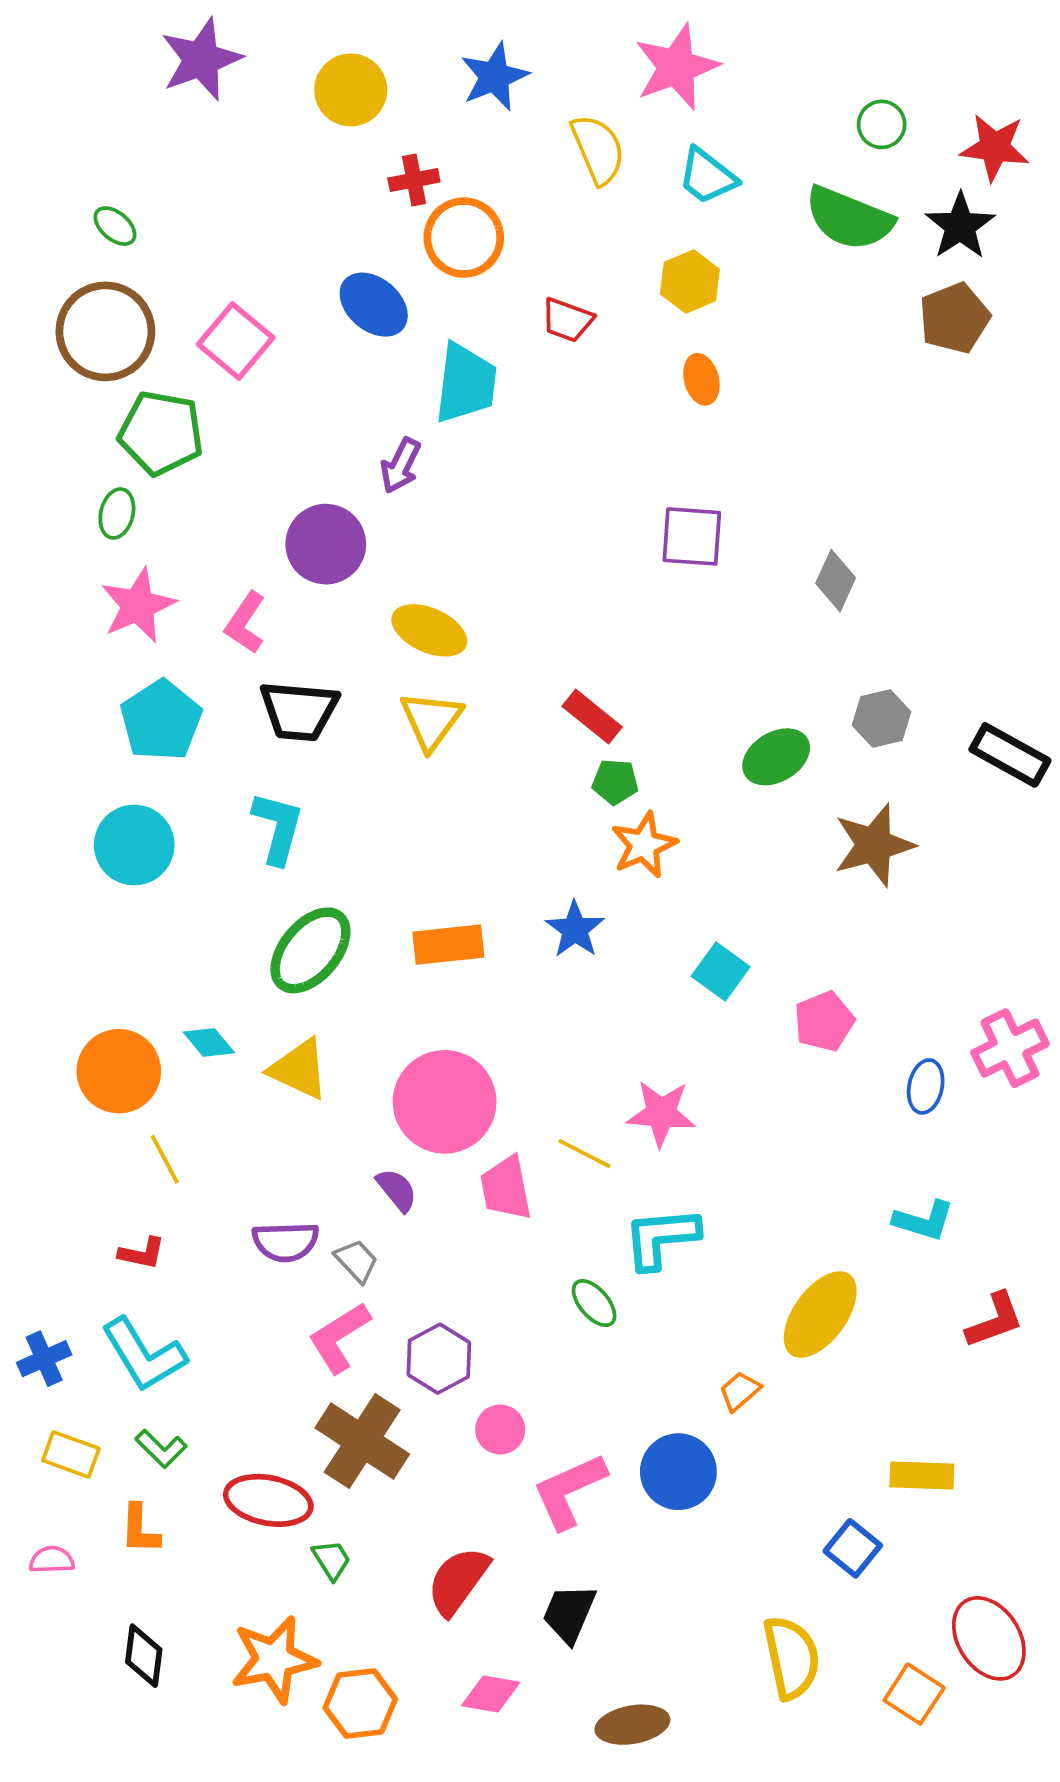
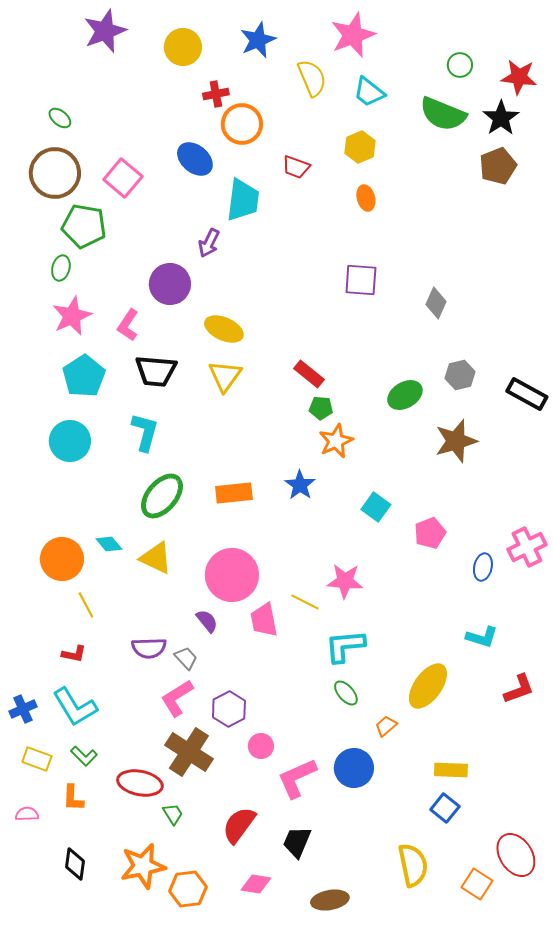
green ellipse: (594, 1303) -> (346, 693), moved
yellow rectangle: (922, 1476) -> (451, 770), moved

